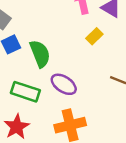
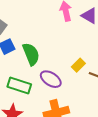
yellow rectangle: (94, 36) -> (78, 65), moved

